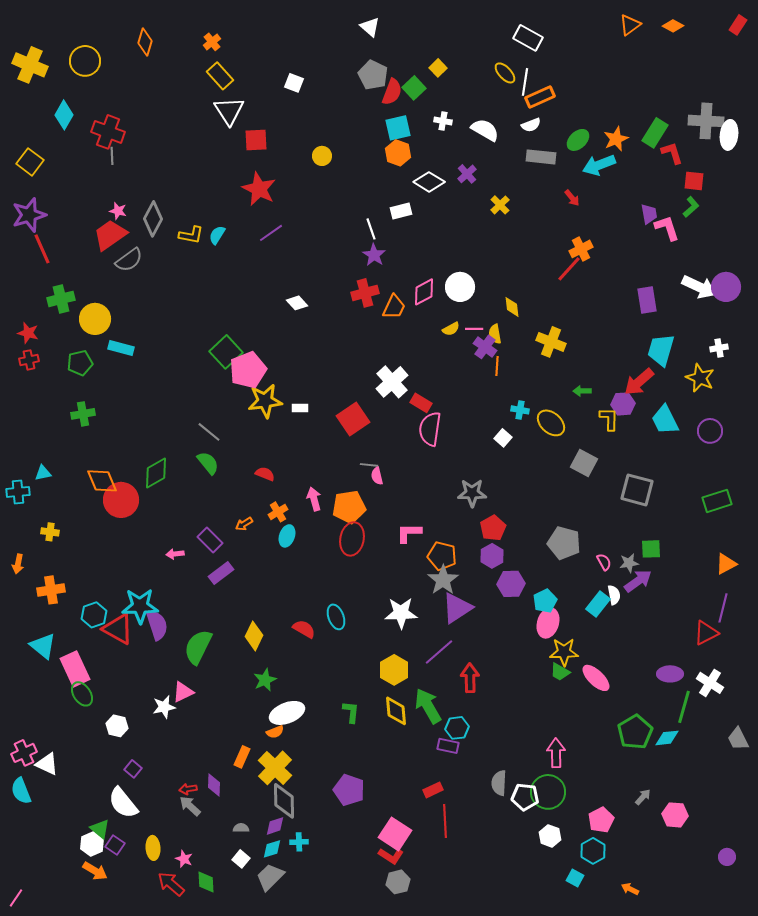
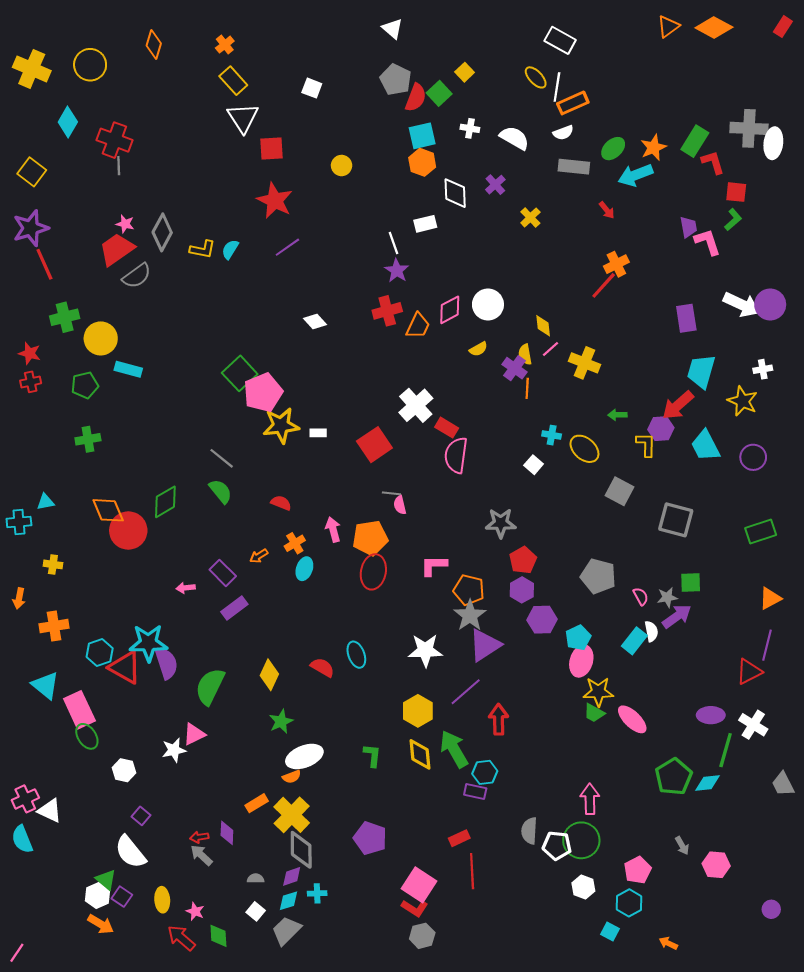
orange diamond: (673, 26) -> (714, 28), size x1.6
white diamond: (429, 182) -> (455, 193), turned 56
pink line: (474, 329) -> (551, 349), moved, turned -42
orange rectangle: (242, 757) -> (257, 803), turned 35
gray arrow: (643, 797) -> (682, 846), turned 108

